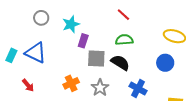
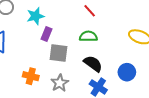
black semicircle: (120, 63) -> (93, 64), moved
blue circle: (165, 63) -> (127, 72), moved
orange cross: (71, 83) -> (31, 76), turned 35

